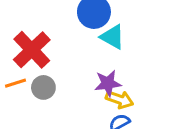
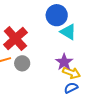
purple star: (108, 83) -> (64, 62), turned -30

